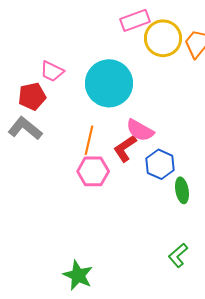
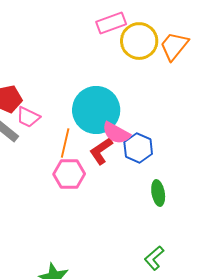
pink trapezoid: (52, 71) -> (28, 117), moved
cyan circle: (109, 83) -> (96, 110), moved
blue hexagon: (160, 164) -> (138, 148), moved

